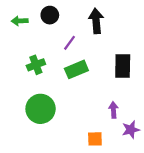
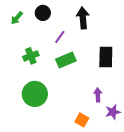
green arrow: (20, 21) -> (17, 18), turned -48
orange square: (95, 139) -> (82, 120), turned 32

